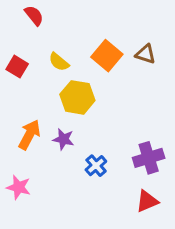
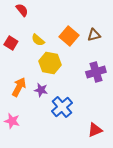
brown triangle: (146, 54) -> (94, 35), turned -32
purple cross: (149, 158) -> (96, 72), moved
blue cross: (96, 166) -> (62, 107), size x1.5

